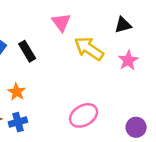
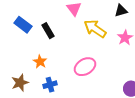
pink ellipse: (84, 115) -> (85, 67), moved
blue cross: (18, 122) -> (50, 85), moved

